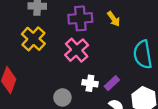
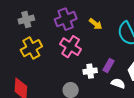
yellow arrow: (114, 19) -> (96, 24), moved
yellow cross: (33, 39) -> (31, 48), turned 35

